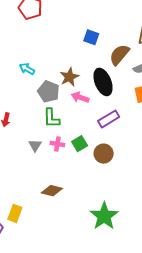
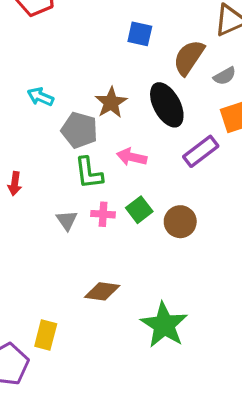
pink arrow: (80, 97) -> (132, 157), moved
purple rectangle: (109, 119) -> (201, 151), moved
green star: (104, 216) -> (164, 325), moved

